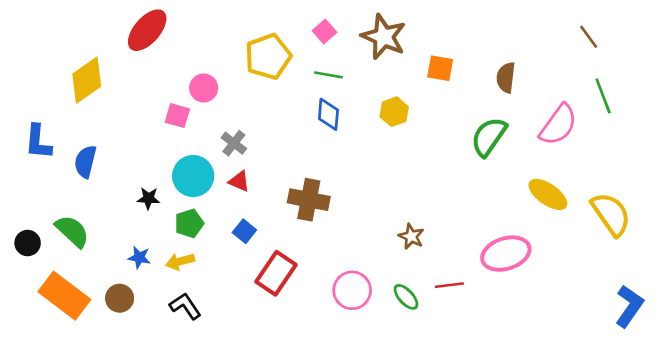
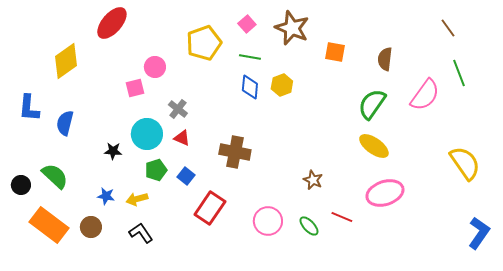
yellow hexagon: (394, 112) -> (282, 85), moved
pink square: (177, 116) -> (135, 88), turned -30
yellow ellipse: (548, 194) -> (374, 146), moved
green pentagon: (189, 223) -> (156, 170), moved
red line: (449, 285) -> (342, 217), turned 30

